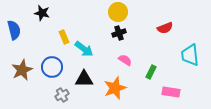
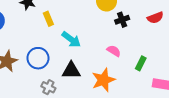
black cross: (119, 33) -> (122, 20), moved
yellow rectangle: (64, 37) -> (48, 19), moved
gray cross: (62, 95) -> (48, 87), turned -32

